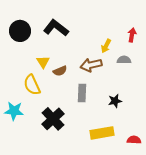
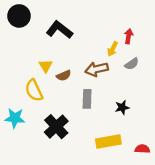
black circle: (20, 31) -> (19, 16), moved
red arrow: (132, 35) -> (129, 36), moved
gray semicircle: (124, 60) -> (132, 64), turned 144

